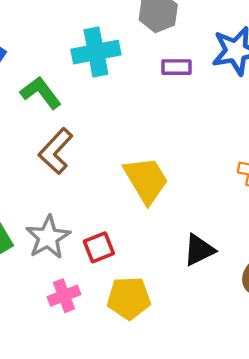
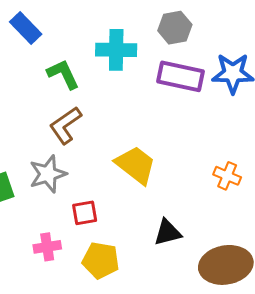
purple rectangle: (176, 67) -> (181, 76), size x1.8
yellow trapezoid: (146, 180) -> (136, 165), turned -33
gray star: (48, 237) -> (48, 174), moved

